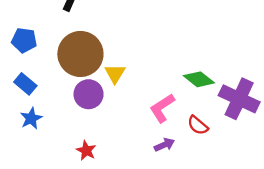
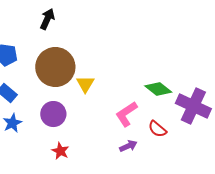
purple circle: (89, 94) -> (53, 114), moved

